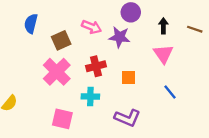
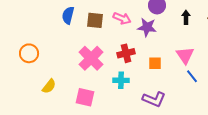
brown square: (61, 40) -> (95, 20), moved, turned 30
pink triangle: (163, 54) -> (185, 55), moved
pink square: (62, 119) -> (85, 97), moved

